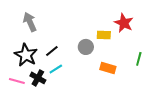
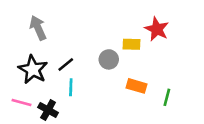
green line: (139, 59) -> (167, 97), moved
cyan line: (56, 69) -> (71, 87), turned -56
black cross: (38, 78) -> (48, 110), moved

